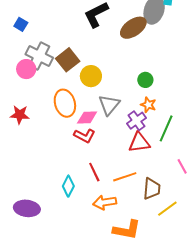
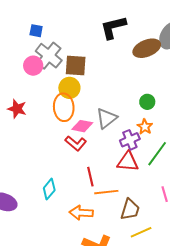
blue square: (21, 24) -> (36, 31), moved, turned -32
brown square: (68, 60) -> (76, 66), turned 30
yellow circle: (91, 76) -> (69, 88), moved
red line: (94, 172) -> (90, 177), moved

